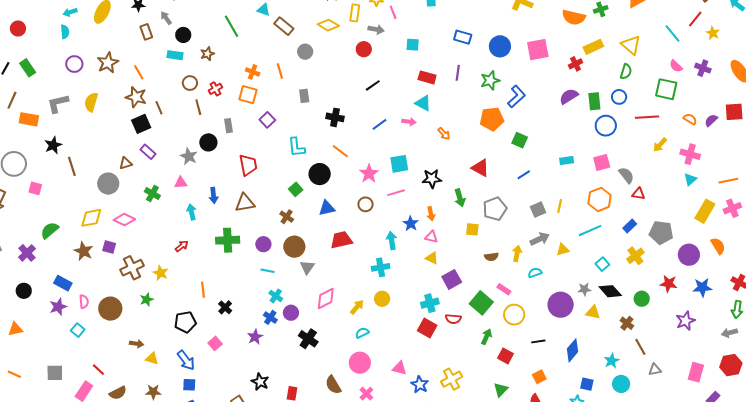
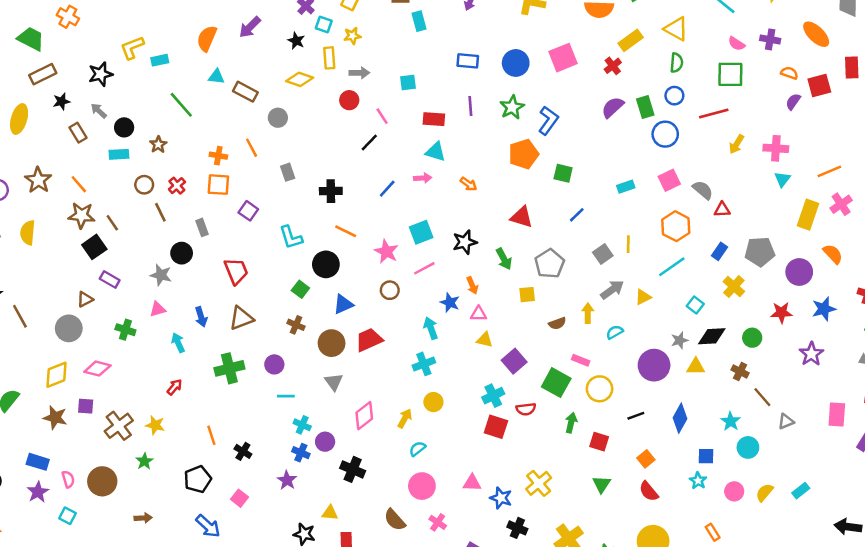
pink line: (393, 12) -> (382, 116), moved
orange semicircle: (690, 119) -> (789, 73), moved
brown circle: (294, 247) -> (332, 343), moved
black diamond: (610, 291) -> (712, 336), turned -40
yellow triangle: (152, 359) -> (330, 513), moved

